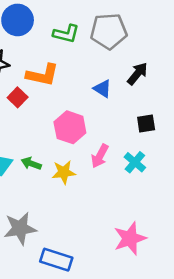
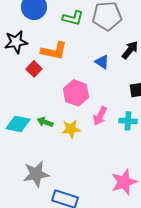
cyan cross: (135, 162) -> (128, 121), turned -36

